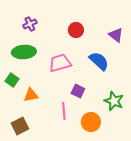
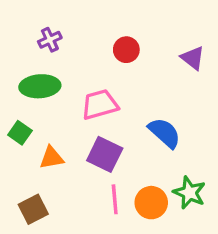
blue semicircle: (99, 61) -> (165, 133), moved
purple square: (78, 91) -> (105, 154), moved, size x1.5
green star: (114, 101) -> (189, 193), moved
pink line: (64, 111) -> (115, 199), moved

